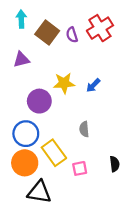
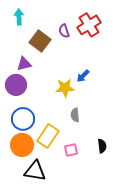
brown square: (47, 33) -> (40, 41), moved
purple triangle: (21, 60) -> (24, 64), moved
yellow star: (64, 83) -> (65, 88), moved
purple circle: (39, 101) -> (16, 85), moved
yellow rectangle: (54, 153) -> (48, 136), turned 70

